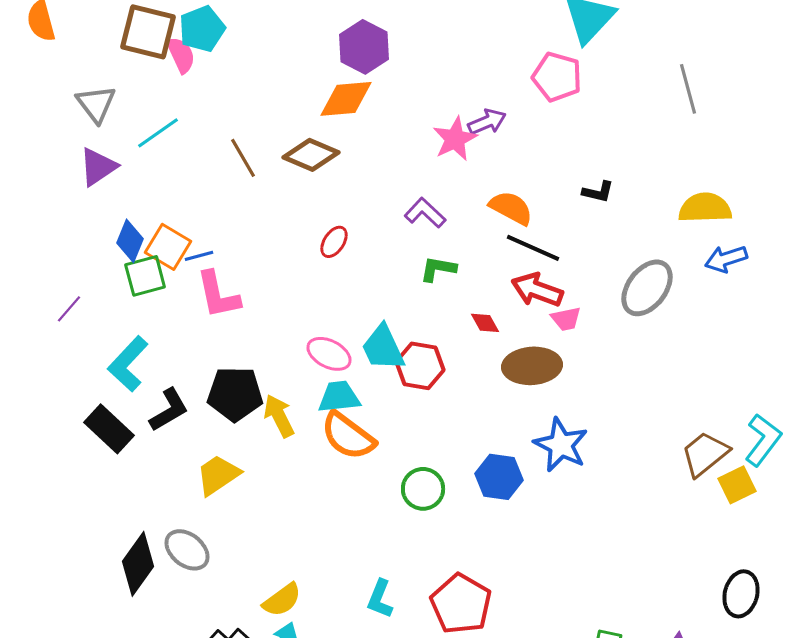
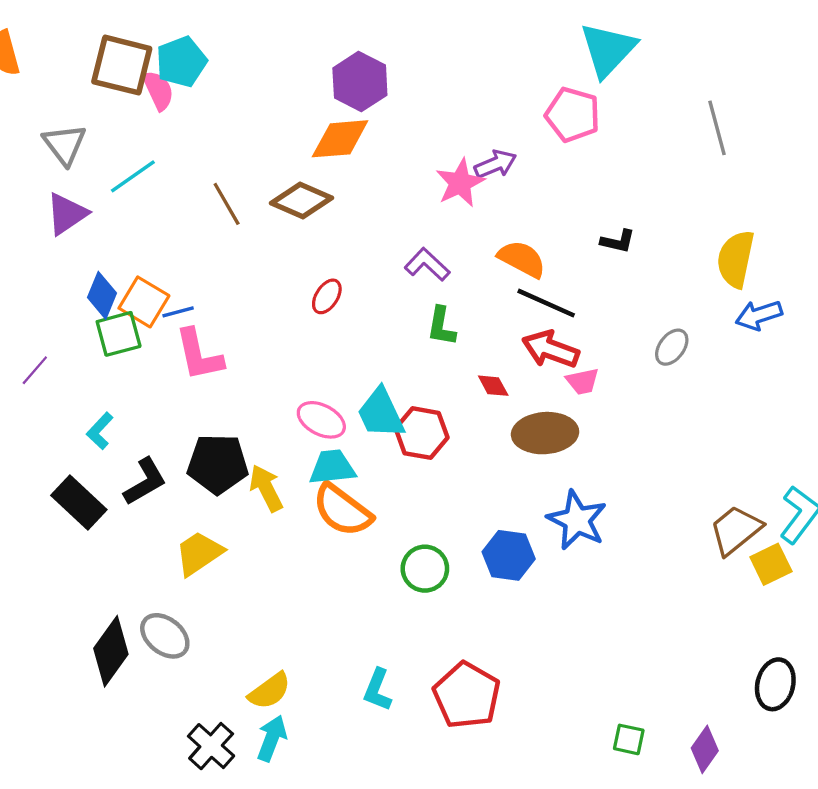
yellow semicircle: (705, 208) -> (736, 259), turned -76
green L-shape: (438, 269) -> (441, 326), turned -90
gray ellipse: (647, 288) -> (672, 347), size x0.6
cyan L-shape: (128, 364) -> (100, 431), size x0.6

